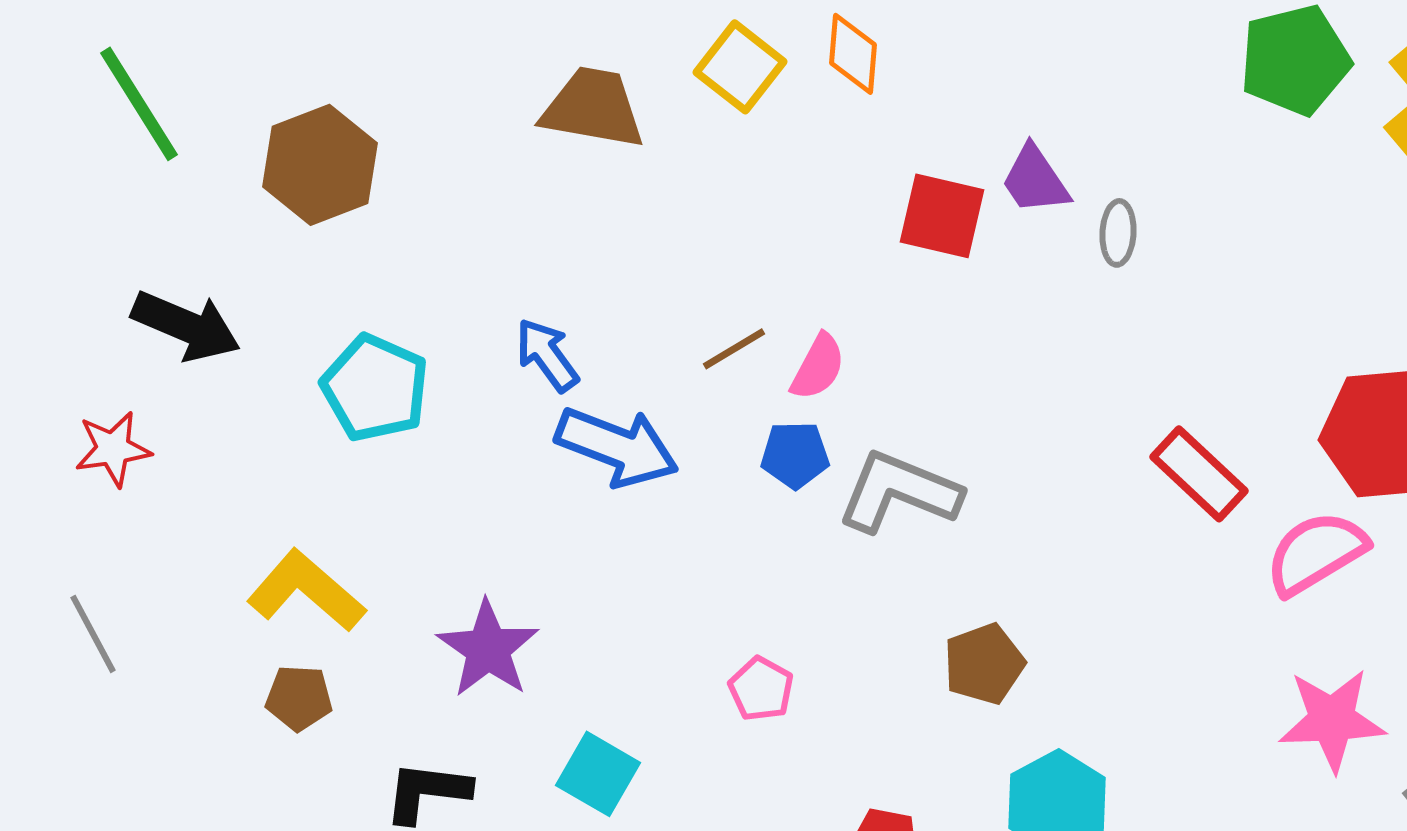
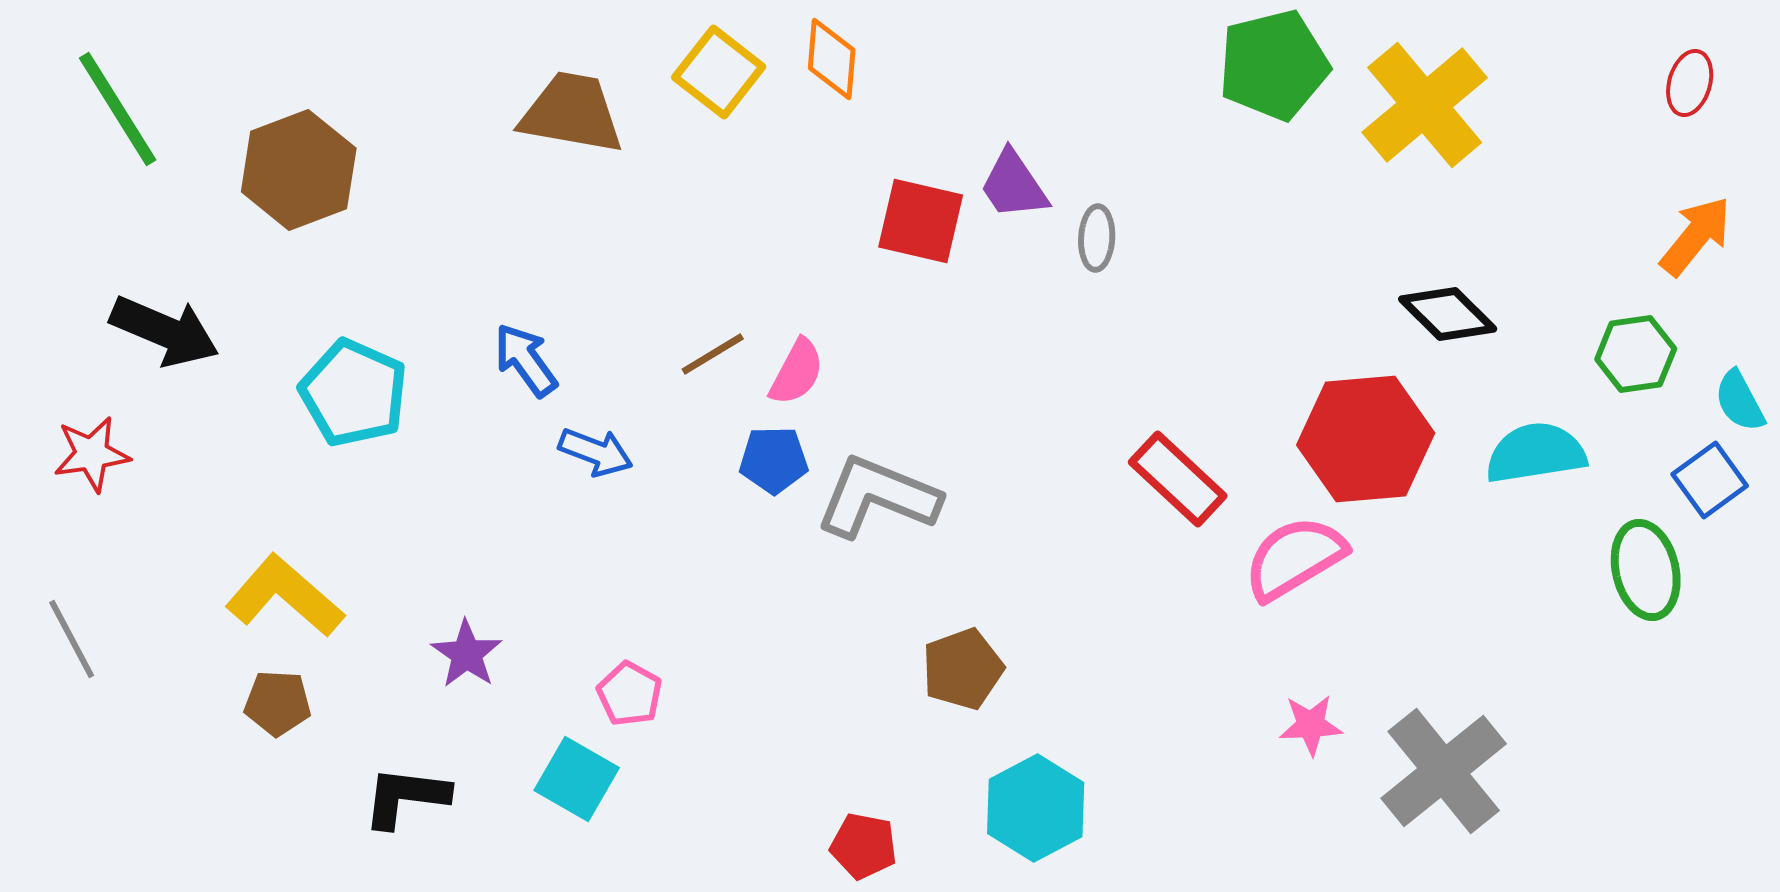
blue arrow: (617, 447) -> (596, 452), size x0.6
purple star: (488, 649) -> (467, 654), size x0.7
pink pentagon: (761, 689) -> (630, 694), moved
pink star: (1332, 720) -> (1311, 725), size x0.6

